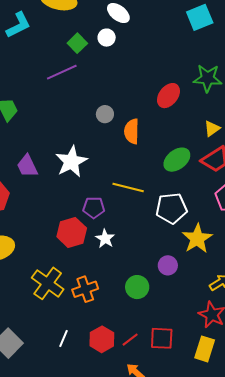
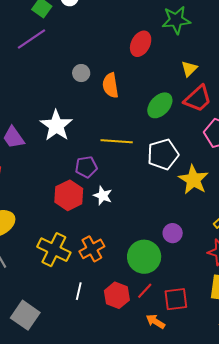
purple circle: (168, 265) -> (173, 233), moved
green circle: (137, 287) -> (144, 257), moved, size x1.4
white line: (64, 338) -> (79, 291), moved
red square: (162, 338) -> (176, 299), moved

